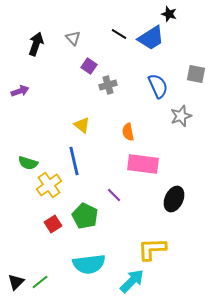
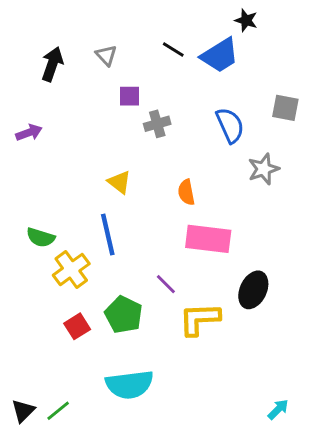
purple square: (89, 66) -> (130, 96), turned -35
yellow L-shape: (152, 249) -> (199, 319), moved
cyan arrow: (132, 281) -> (278, 409), moved, size x0.6

